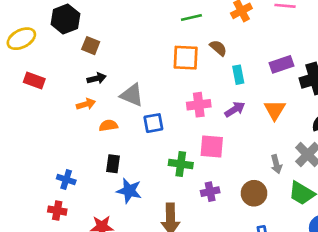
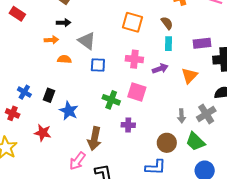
brown semicircle: (218, 48) -> (167, 23), moved
black rectangle: (113, 164) -> (49, 95), moved
brown circle: (254, 193) -> (167, 143), moved

